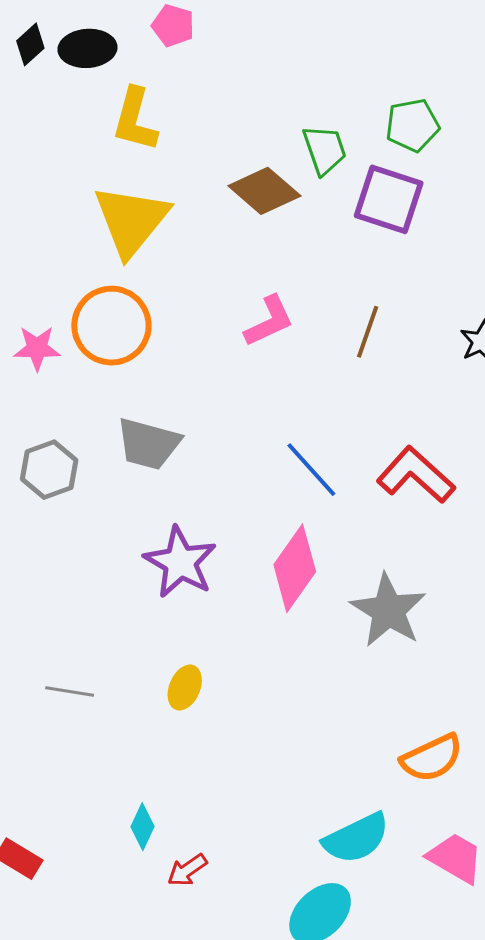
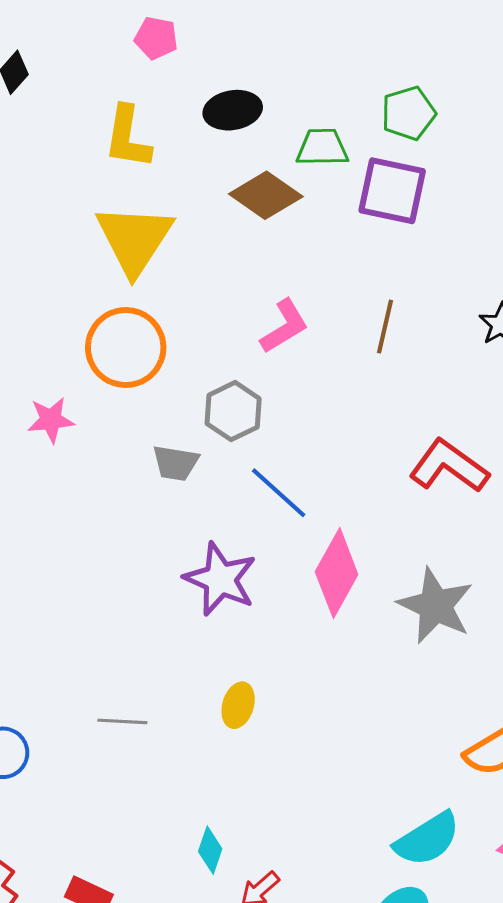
black ellipse: (88, 48) -> (233, 110), moved
green trapezoid: (325, 150) -> (322, 147), turned -66
pink star: (37, 348) -> (51, 420), moved
gray trapezoid: (148, 444) -> (176, 463), size x0.7
gray hexagon: (49, 470) -> (233, 411), moved
blue line: (311, 470) -> (279, 493), moved

